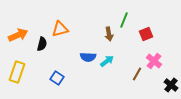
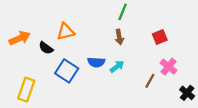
green line: (124, 20) -> (123, 12), moved
black semicircle: (42, 44) -> (46, 48), turned 112
yellow rectangle: (17, 72) -> (26, 90), moved
blue square: (57, 78) -> (67, 71), moved, size x1.5

